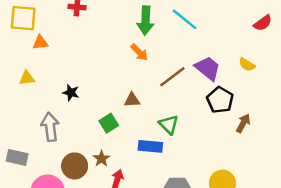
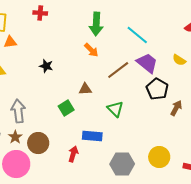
cyan line: (185, 19) -> (137, 35), moved
black star: (71, 93) -> (46, 66), moved
blue rectangle: (150, 146) -> (92, 136), moved
brown star: (101, 159) -> (15, 137), moved

